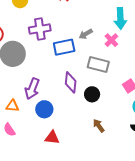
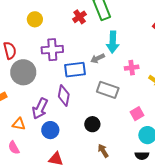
cyan arrow: (120, 18) -> (113, 42), moved
pink cross: (111, 40) -> (132, 68), moved, turned 32
purple diamond: (71, 82) -> (64, 95), moved
black circle: (92, 94) -> (92, 124), moved

